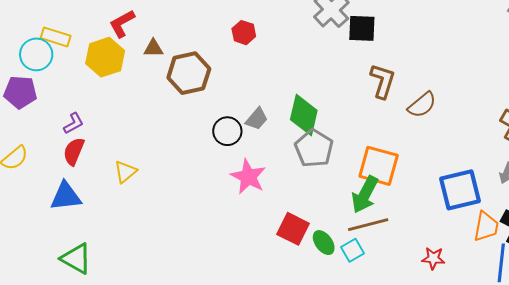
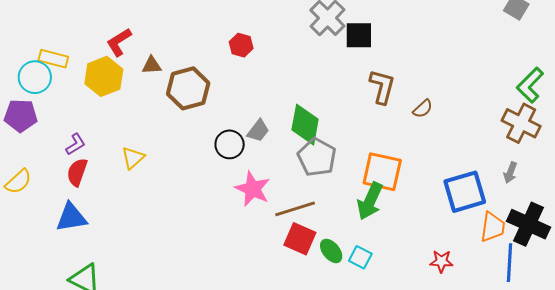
brown semicircle: (422, 105) -> (423, 109), size x0.7
yellow triangle: (125, 172) -> (133, 158), moved
brown line: (368, 225) -> (295, 209), moved
cyan square: (352, 250) -> (360, 257), turned -30

